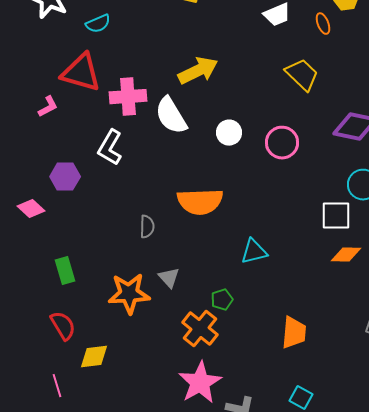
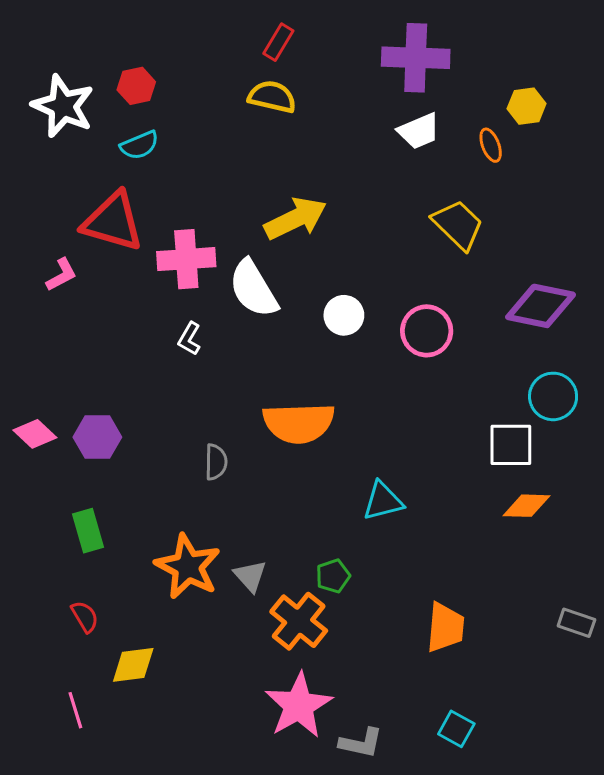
white L-shape: (110, 148) -> (189, 339), moved, size x0.6
purple hexagon: (65, 177) -> (97, 437), moved
gray triangle: (169, 278) -> (250, 576), moved
orange star: (129, 294) -> (188, 567), turned 30
red semicircle: (63, 326) -> (85, 617), size x0.7

